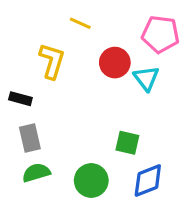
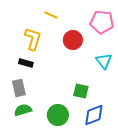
cyan triangle: (146, 78) -> (104, 61), moved
black rectangle: (20, 99) -> (26, 63), moved

